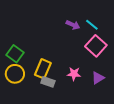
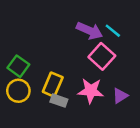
purple arrow: (73, 25) -> (90, 31), size x1.5
pink square: (96, 46) -> (102, 56), moved
pink star: (74, 74) -> (91, 91), size x1.5

